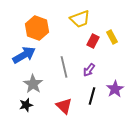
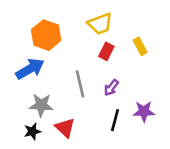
red rectangle: (93, 41) -> (106, 51), moved
gray star: (33, 84) -> (41, 105), turned -30
purple star: (115, 89) -> (144, 111), turned 30
red triangle: (64, 106) -> (65, 128), moved

